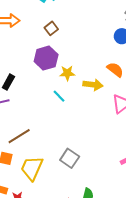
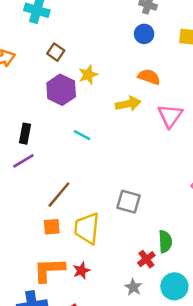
yellow star: (67, 73) -> (88, 75), moved
cyan line: (59, 96) -> (82, 135), moved

